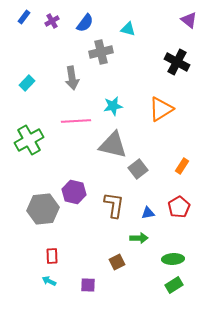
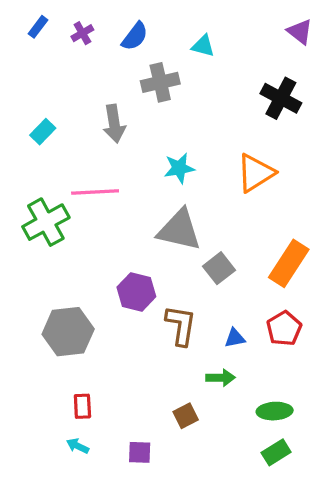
pink line: (76, 121) -> (95, 192), moved
orange rectangle: (182, 166) -> (289, 263), size x1.8
purple hexagon: (74, 192) -> (136, 292), moved

